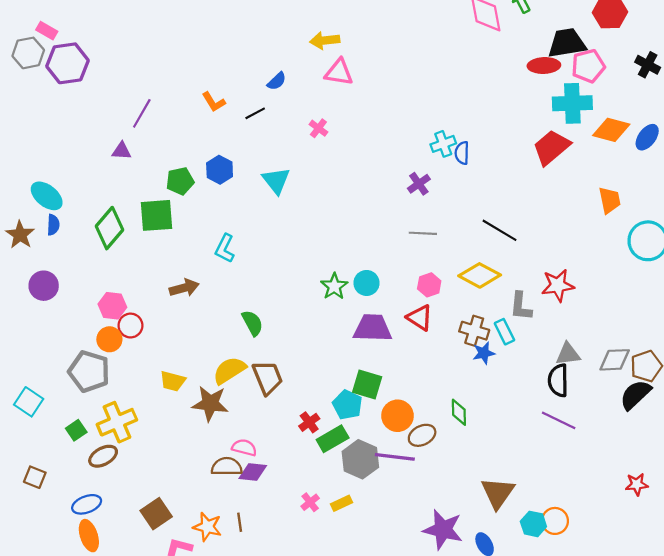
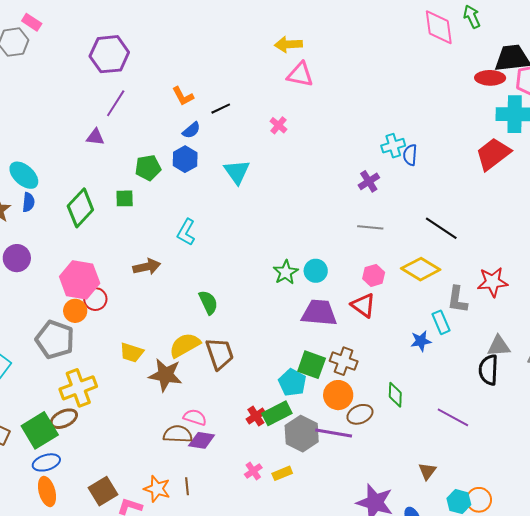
purple hexagon: (67, 63) -> (109, 54), moved
blue semicircle: (277, 81) -> (191, 130), moved
green square: (157, 215) -> (125, 198), size x0.6
pink hexagon: (112, 306) -> (80, 280), size x1.5
brown cross: (474, 331) -> (344, 361), moved
purple line: (559, 420) -> (453, 417), moved
red cross: (309, 422) -> (256, 416), moved
green square: (76, 430) -> (40, 430), moved, size x1.8
brown triangle: (498, 493) -> (427, 471), size x0.6
brown square: (156, 514) -> (103, 491), moved

